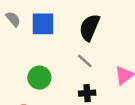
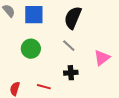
green circle: (39, 78) -> (31, 49), moved

